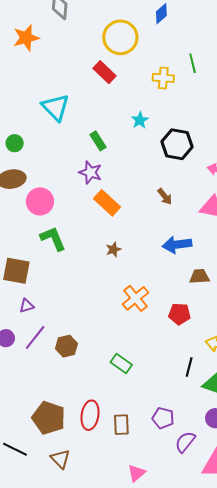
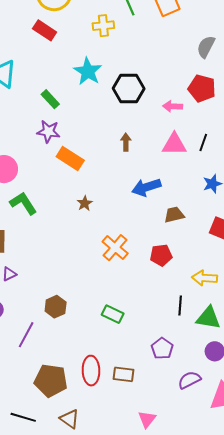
cyan star: (140, 120) -> (88, 71), size x1.6
brown arrow: (165, 196) -> (126, 142), turned -132
purple line: (35, 337) -> (26, 335), moved
purple pentagon: (163, 418) -> (162, 348), moved, turned 30
brown rectangle: (121, 425) -> (124, 374), turned -70
purple semicircle: (185, 442) -> (189, 380), turned 35

